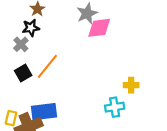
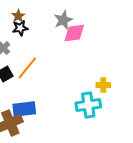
black star: (31, 28) -> (20, 28), moved
cyan cross: (115, 107) -> (88, 105), size x1.4

